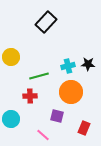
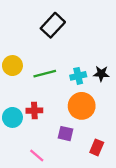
green line: (39, 76) -> (45, 74), moved
cyan circle: (11, 119) -> (12, 117), moved
pink line: (43, 135) -> (37, 155), moved

